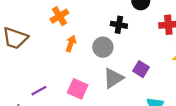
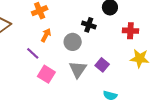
gray triangle: (113, 78) -> (78, 69), turned -30
purple line: (39, 91) -> (33, 53), moved, turned 64

